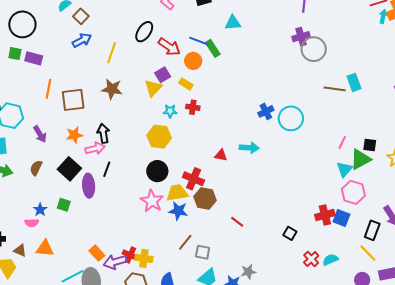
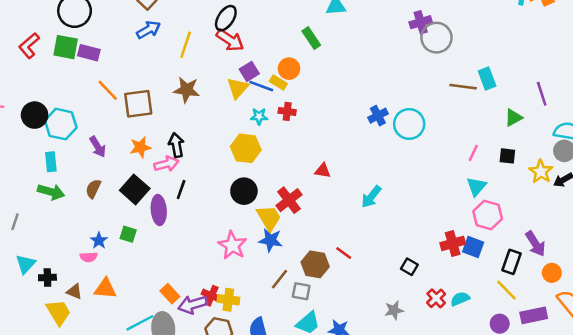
blue line: (199, 41) -> (261, 86), moved
red arrow: (169, 47) -> (230, 40), moved
green square: (15, 54) -> (66, 47), size x1.5
orange circle: (193, 61) -> (289, 69), moved
orange line: (48, 89) -> (108, 90), turned -54
cyan arrow: (249, 148) -> (371, 197), moved, turned 126
green triangle: (360, 159) -> (514, 118), moved, size x0.7
red cross: (194, 179) -> (289, 200), turned 30
yellow trapezoid: (177, 193) -> (269, 218), turned 70
brown hexagon: (205, 198) -> (315, 264), moved
pink star: (152, 201) -> (232, 245), moved
gray star: (248, 272) -> (394, 310), moved

